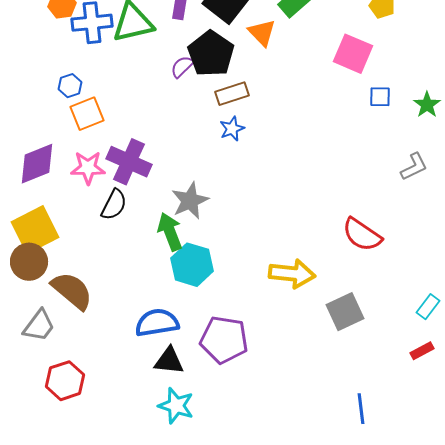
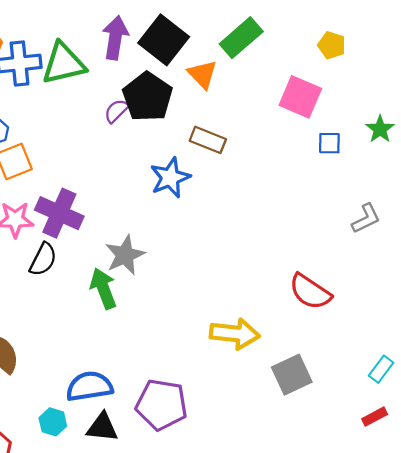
brown rectangle: (232, 94) -> (208, 140), moved, turned 40
green star: (427, 105) -> (380, 129), moved
blue star: (232, 129) -> (170, 178), size x1.5
cyan hexagon: (192, 265) -> (53, 422), moved, size x0.6

